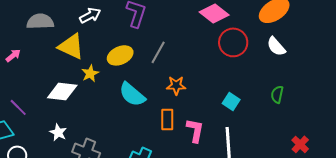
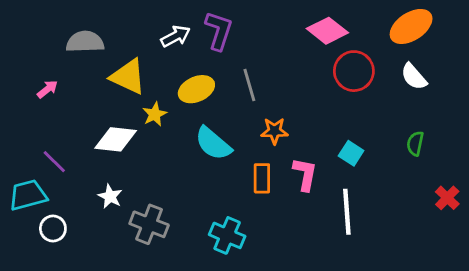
white arrow: (90, 15) -> (176, 36), moved
gray line: (158, 52) -> (249, 85), turned -45
pink L-shape: (195, 130) -> (305, 174), moved
red cross: (300, 144) -> (447, 198), moved

